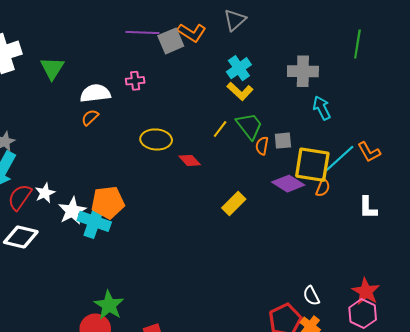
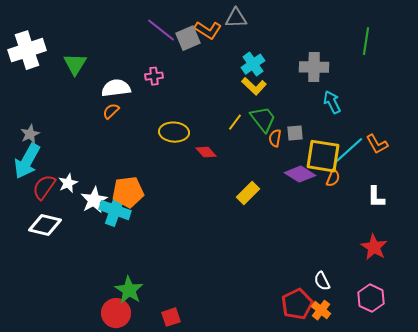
gray triangle: (235, 20) -> (236, 18), moved, turned 40
purple line: (142, 33) -> (161, 30), turned 36
red star: (366, 292) -> (374, 247), moved

